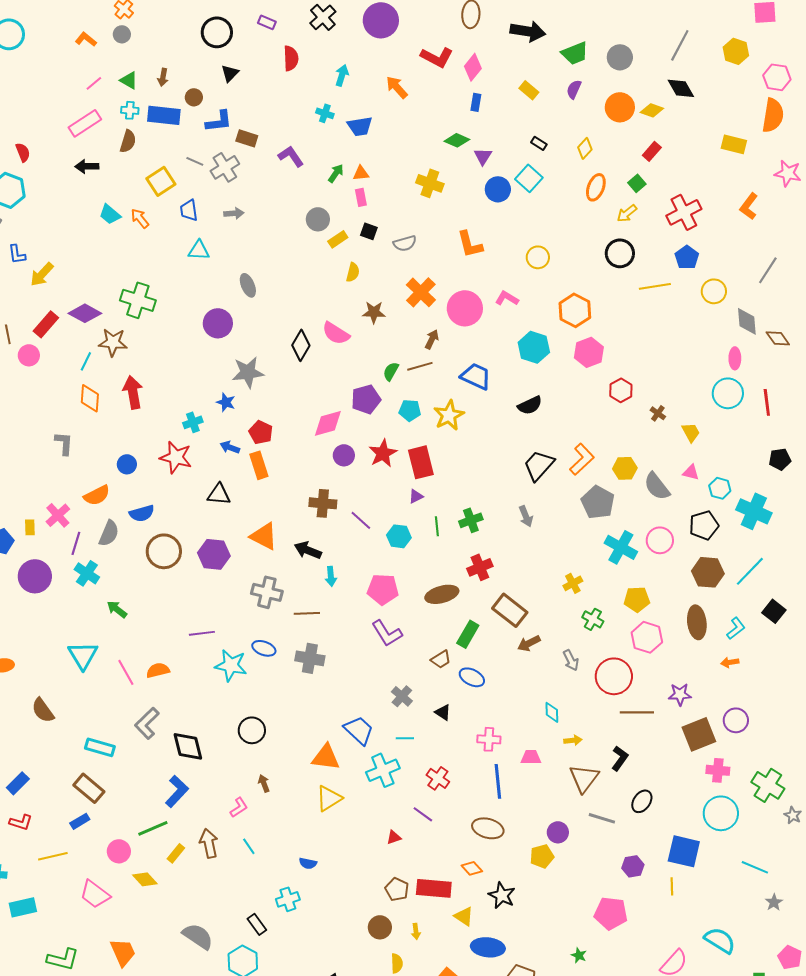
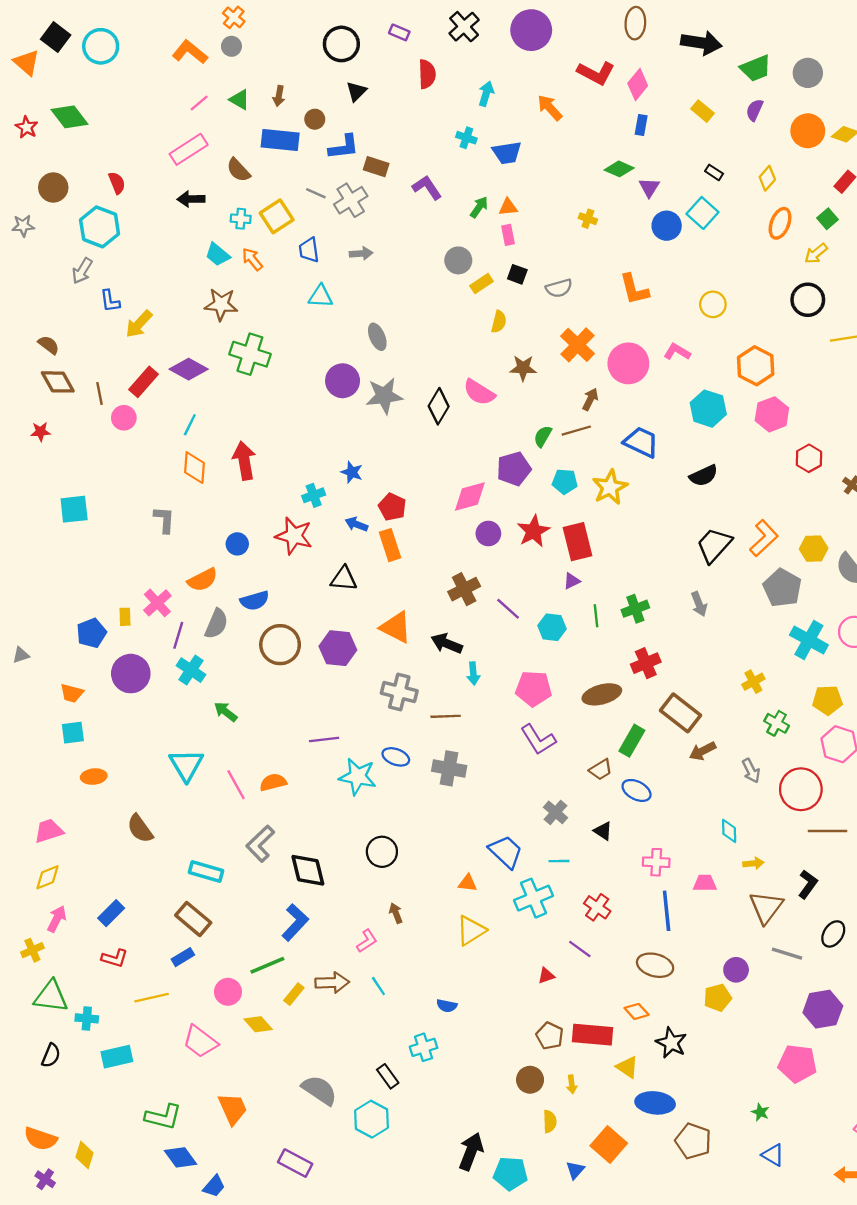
orange L-shape: (86, 39) -> (190, 52), size x1.4
cyan cross: (130, 110) -> (241, 219), moved
brown semicircle: (128, 141) -> (238, 170), turned 120
yellow cross: (430, 183) -> (588, 219), size x0.6
brown star: (113, 342) -> (221, 304), moved
gray star: (248, 372) -> (384, 396), moved
brown cross: (323, 503) -> (464, 589), turned -32
orange triangle: (326, 757) -> (468, 883), size x0.6
brown arrow: (209, 843) -> (332, 983), turned 100
purple hexagon: (633, 866) -> (823, 1009), size x1.5

